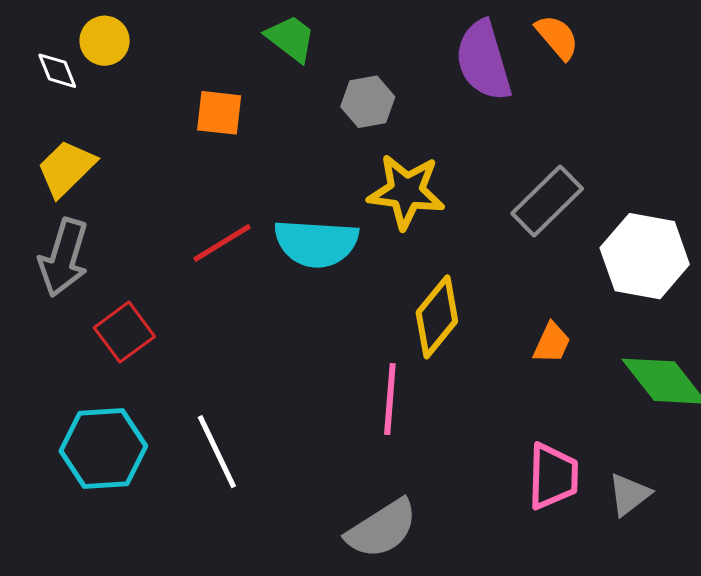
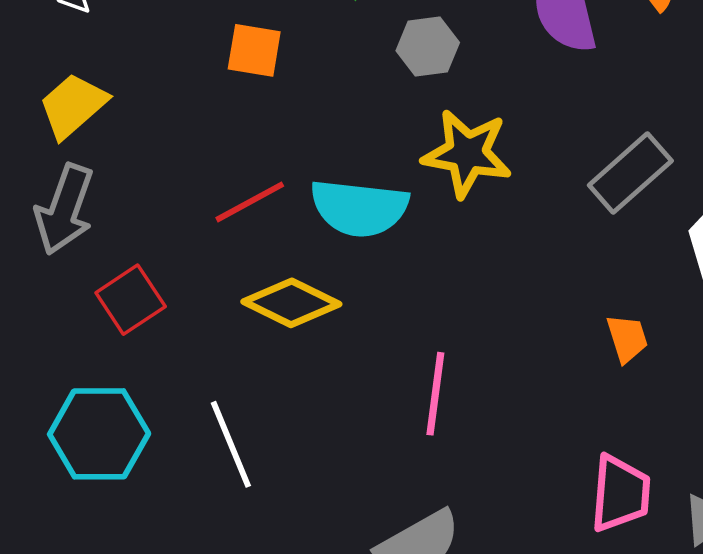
yellow diamond: (437, 317) -> (291, 303), moved, turned 74
orange trapezoid: (552, 343) -> (627, 338), turned -45

